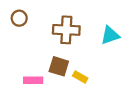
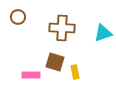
yellow rectangle: (80, 77) -> (75, 72), turned 48

